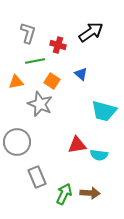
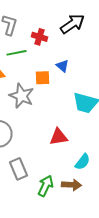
orange square: (52, 81) -> (42, 78), moved, turned -35
cyan semicircle: (99, 155) -> (82, 162), moved, turned -60

